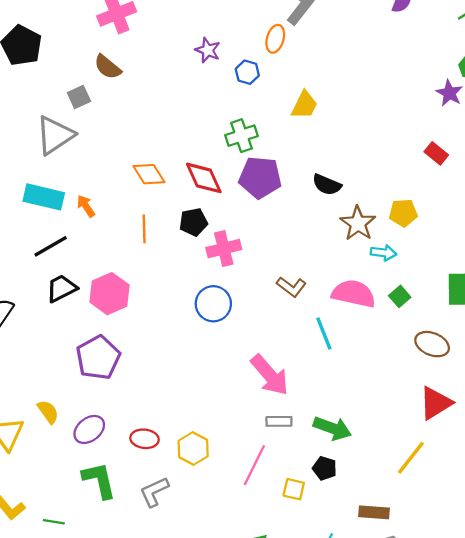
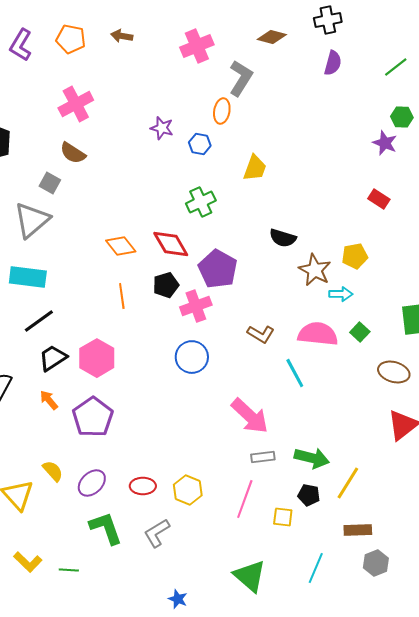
gray square: (79, 97) -> (50, 183), turned -30
purple pentagon: (260, 177) -> (218, 269), moved, turned 30
orange arrow: (86, 206) -> (49, 400), moved
yellow line: (411, 458) -> (348, 483), moved

